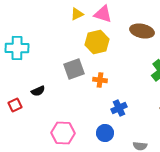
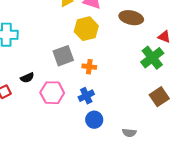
blue cross: (119, 108) -> (86, 96), moved
pink hexagon: (63, 133) -> (52, 93), moved

